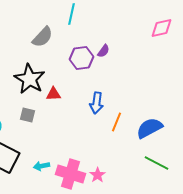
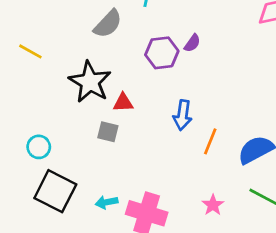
gray square: (28, 115) -> (108, 132), moved
pink star: (98, 175) -> (213, 205), moved

